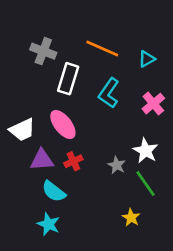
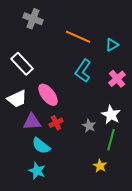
gray cross: (43, 51) -> (33, 19), moved
white rectangle: (68, 79) -> (22, 64), moved, turned -60
green line: (145, 183) -> (111, 140), turned 50

